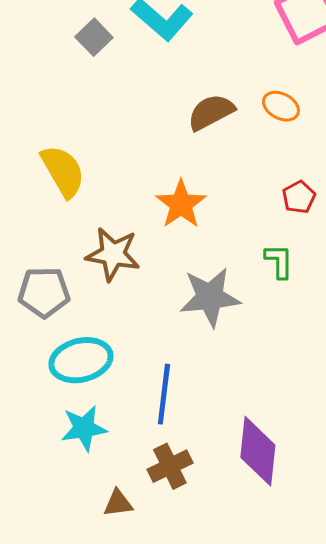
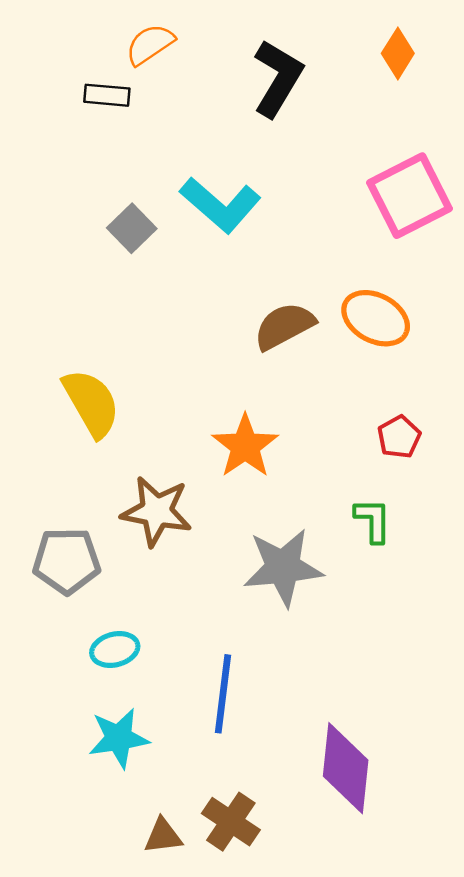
orange ellipse: (281, 106) -> (376, 318), size x1.4
cyan ellipse: (81, 360) -> (115, 649), size x0.6
brown cross: (170, 466) -> (231, 822), moved, turned -30

